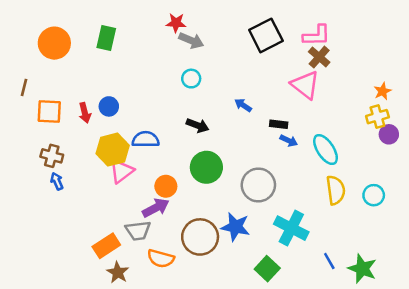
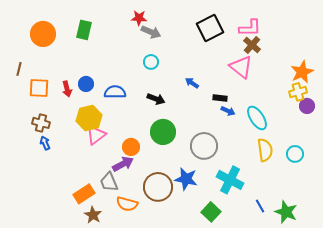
orange star: (383, 91) -> (302, 72), size x1.6
blue semicircle: (146, 139) -> (115, 92), moved
gray trapezoid: (138, 231) -> (109, 182), turned 75

